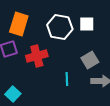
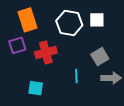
orange rectangle: (19, 24) -> (28, 20), turned -35
cyan square: (13, 94) -> (36, 88), moved, turned -35

